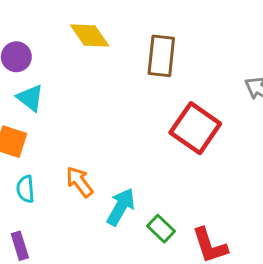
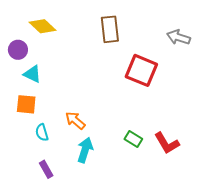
yellow diamond: (90, 35) -> (43, 26), moved
cyan arrow: (121, 207) -> (85, 150), moved

